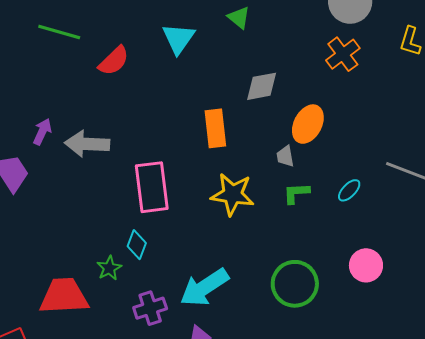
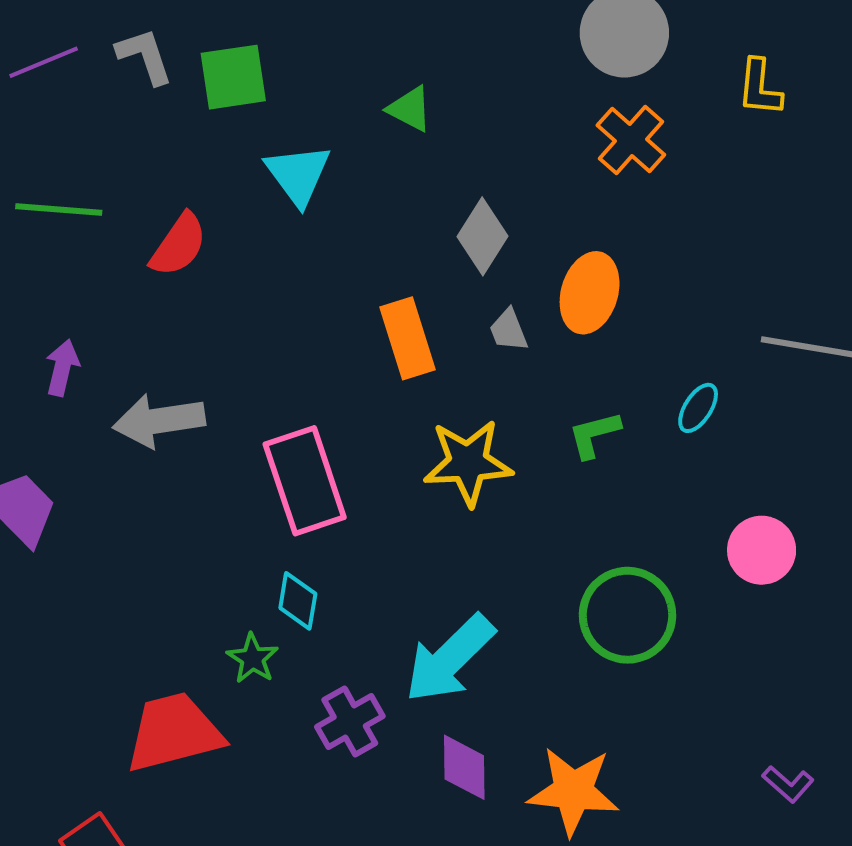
gray diamond: (262, 86) -> (483, 236), turned -36
purple arrow: (42, 132) -> (62, 368), moved
gray trapezoid: (285, 156) -> (509, 330), moved

